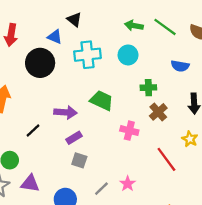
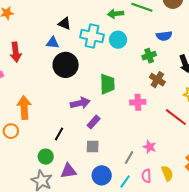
cyan cross: (87, 55) -> (92, 36), moved, turned 35
black circle: (40, 63) -> (66, 65), moved
green cross: (148, 88) -> (149, 56), moved
green trapezoid: (102, 101) -> (107, 84), turned 80
black line: (33, 130) -> (59, 134), moved
gray square: (79, 160) -> (93, 146), moved

